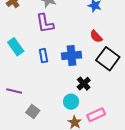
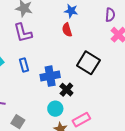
red semicircle: (96, 36) -> (67, 30), moved, turned 32
blue cross: (71, 55) -> (50, 76), moved

